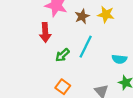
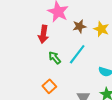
green arrow: (62, 55) -> (55, 58), turned 80

